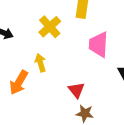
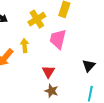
pink trapezoid: (99, 45) -> (58, 39), moved

